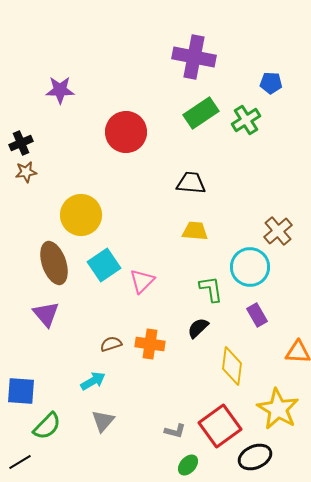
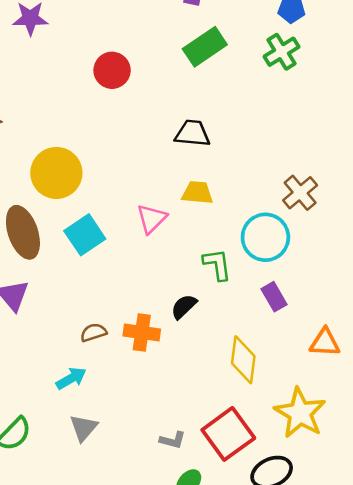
green cross: (246, 120) -> (282, 52), moved
red circle: (126, 132) -> (112, 70), size x0.7
pink triangle: (142, 281) -> (152, 219), moved
black semicircle: (198, 328) -> (184, 307), moved

